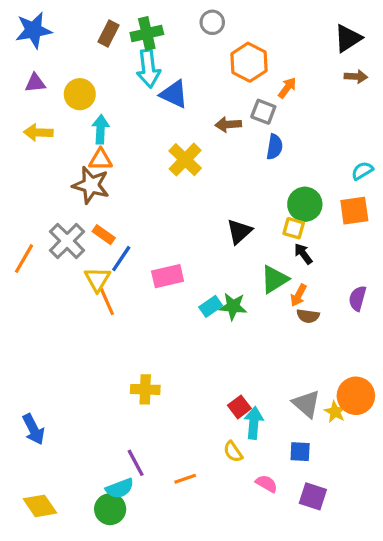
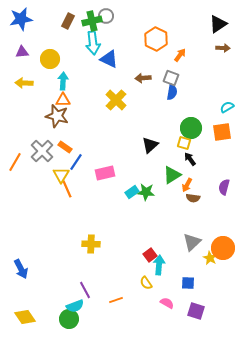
gray circle: (212, 22) -> (106, 16), moved
gray square: (263, 112) -> (171, 78), moved
gray triangle: (306, 404) -> (192, 242), moved, turned 36

